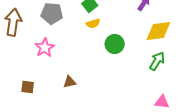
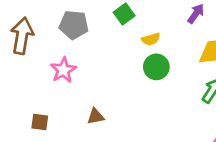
yellow semicircle: (93, 23) -> (151, 39), moved

